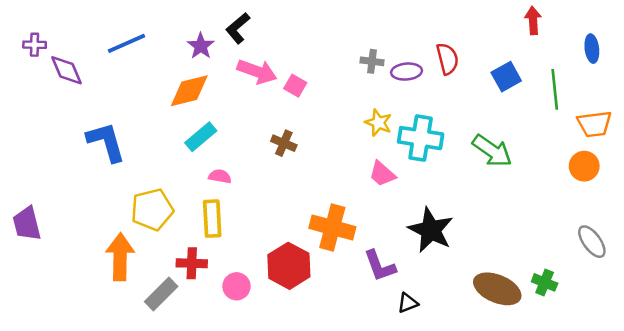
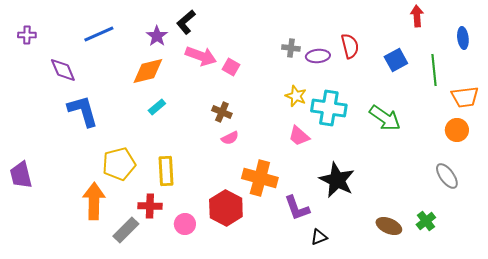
purple diamond: (66, 70) -> (63, 70), moved
cyan rectangle: (201, 137) -> (157, 107), size x0.7
pink semicircle: (220, 176) -> (230, 138), moved, turned 144
gray ellipse: (592, 242) -> (447, 176), moved
green cross: (545, 282) -> (426, 221), turned 30
brown ellipse: (497, 289) -> (389, 226), size x0.7

